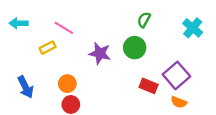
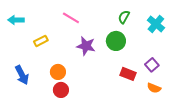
pink line: (64, 28) -> (71, 18), moved
cyan cross: (193, 28) -> (156, 24), moved
purple square: (176, 75) -> (152, 65), size x0.6

